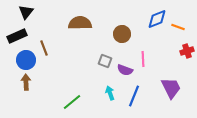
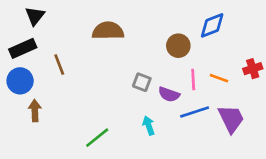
orange line: (178, 27) -> (219, 78), moved
brown circle: (122, 34) -> (178, 46), moved
blue circle: (26, 60) -> (20, 81), moved
blue line: (134, 96) -> (195, 112), moved, turned 50

